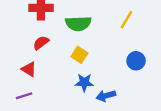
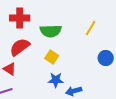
red semicircle: (41, 43) -> (20, 47), size x1.5
blue circle: (136, 61) -> (106, 58), moved

